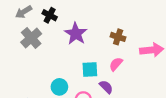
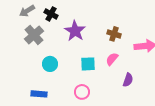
cyan circle: (59, 87) -> (50, 64), moved
purple semicircle: (106, 87) -> (128, 80), moved, turned 64

